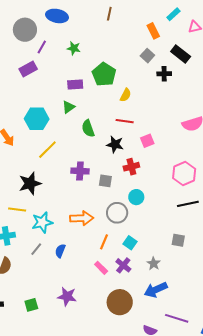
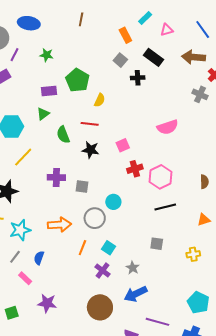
red line: (125, 121) -> (90, 124), moved
red cross: (131, 167) -> (135, 169), moved
pink rectangle: (101, 268) -> (25, 278), moved

